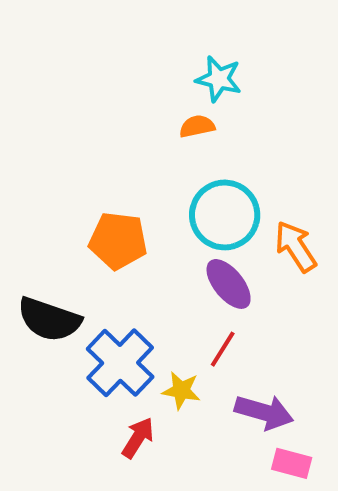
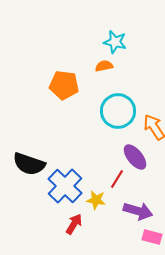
orange pentagon: (118, 241) -> (64, 85), moved
purple ellipse: (229, 284) -> (135, 157), moved

